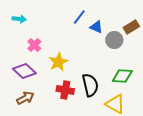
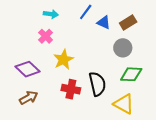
cyan arrow: (19, 19) -> (51, 14), moved
brown rectangle: (131, 27) -> (128, 22), moved
gray circle: (114, 40) -> (123, 48), moved
pink cross: (34, 45) -> (46, 36), moved

